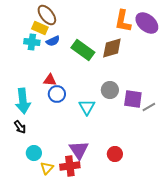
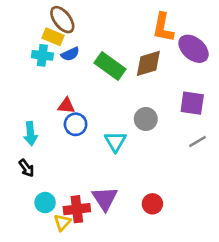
purple ellipse: (147, 23) -> (194, 49), moved
purple square: (133, 99) -> (192, 103), moved
cyan arrow: (23, 101) -> (30, 134), size x0.7
red cross: (70, 166) -> (77, 209), moved

